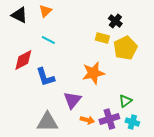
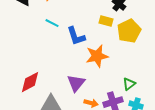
red diamond: (23, 60) -> (30, 82), moved
blue L-shape: (45, 77) -> (76, 36), moved

